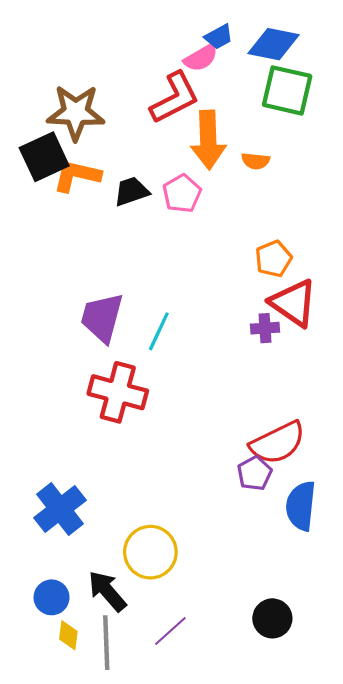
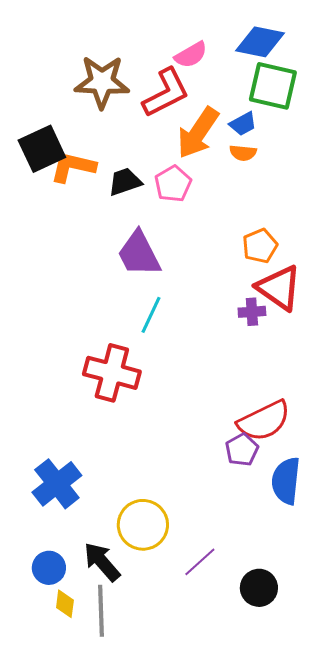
blue trapezoid: (219, 37) -> (243, 124), moved
brown star: (76, 113) -> (102, 82), moved
orange arrow: (208, 140) -> (198, 133), turned 36
purple trapezoid: (102, 318) -> (139, 254), moved, turned -42
purple line: (170, 631) -> (200, 562), moved

